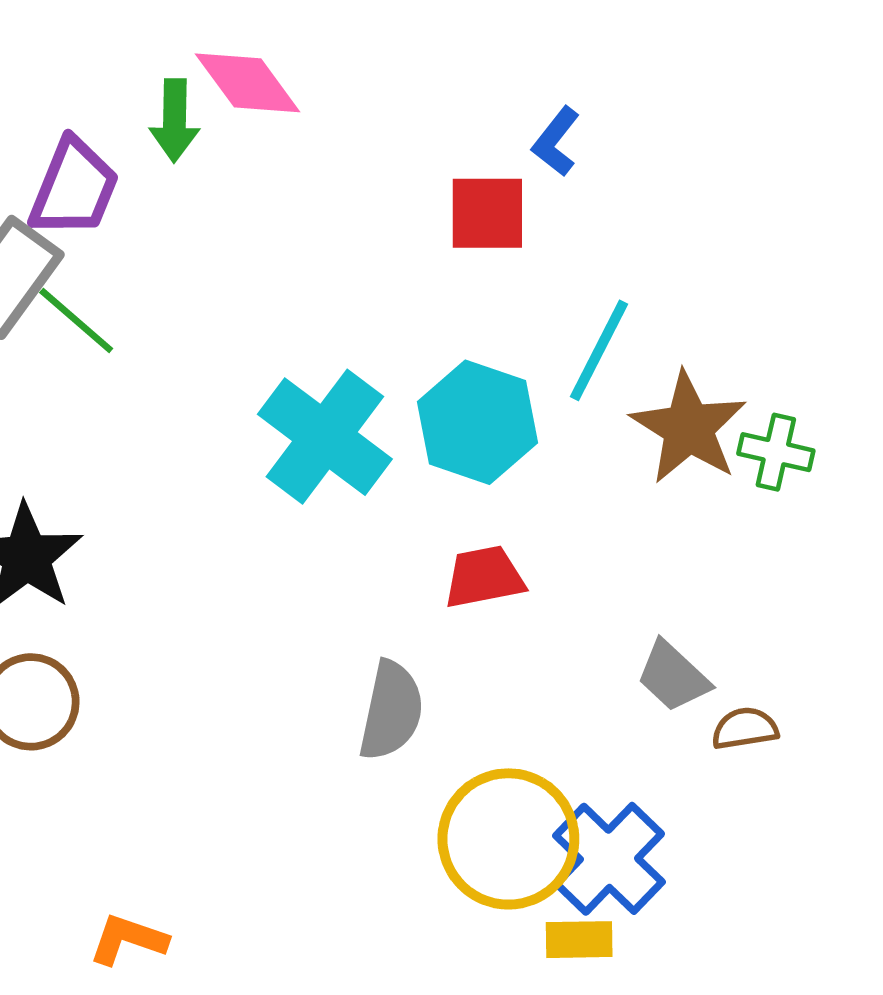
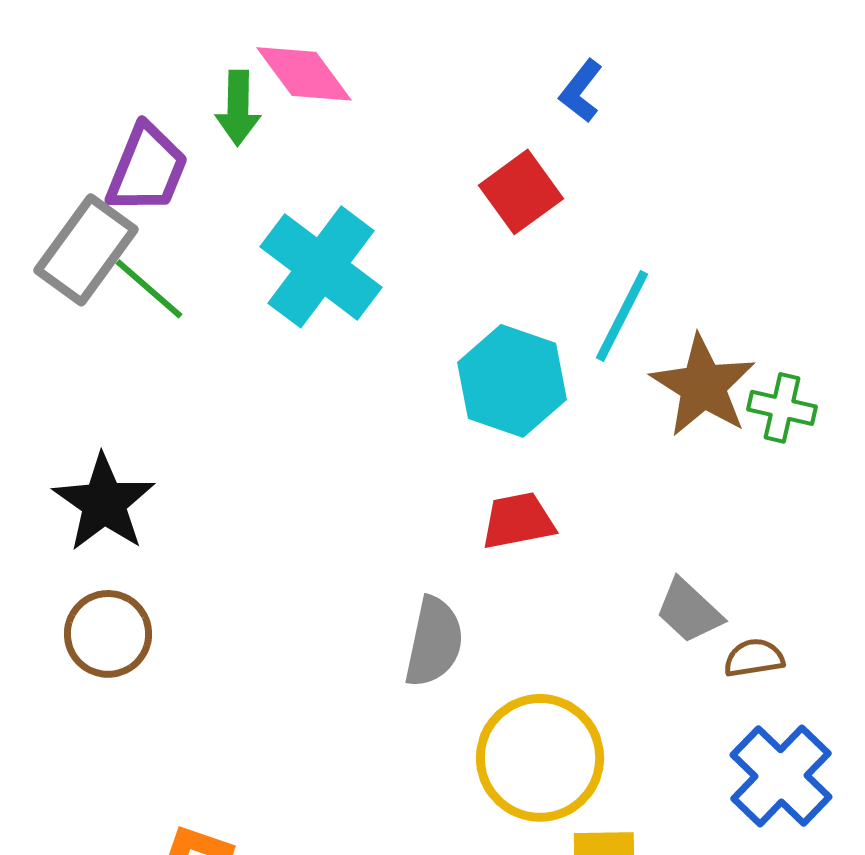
blue L-shape: (556, 141) -> (581, 91), moved
red square: (487, 213) -> (521, 192), turned -36
cyan cross: (325, 437) -> (321, 267), moved
blue cross: (609, 859) -> (781, 776), moved

